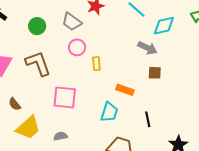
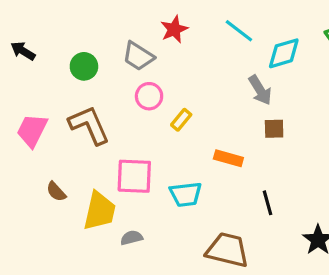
gray arrow: (147, 48) -> (260, 90), turned 36
yellow rectangle: (96, 64) -> (181, 120), turned 48
cyan trapezoid: (109, 112) -> (186, 194), moved, turned 70
yellow trapezoid: (28, 128) -> (100, 211), moved, turned -32

